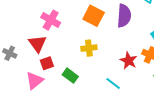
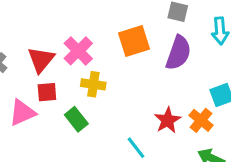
orange square: (94, 16) -> (134, 41), turned 30
pink cross: (51, 20) -> (78, 51), moved
yellow cross: (89, 48) -> (93, 84), moved

